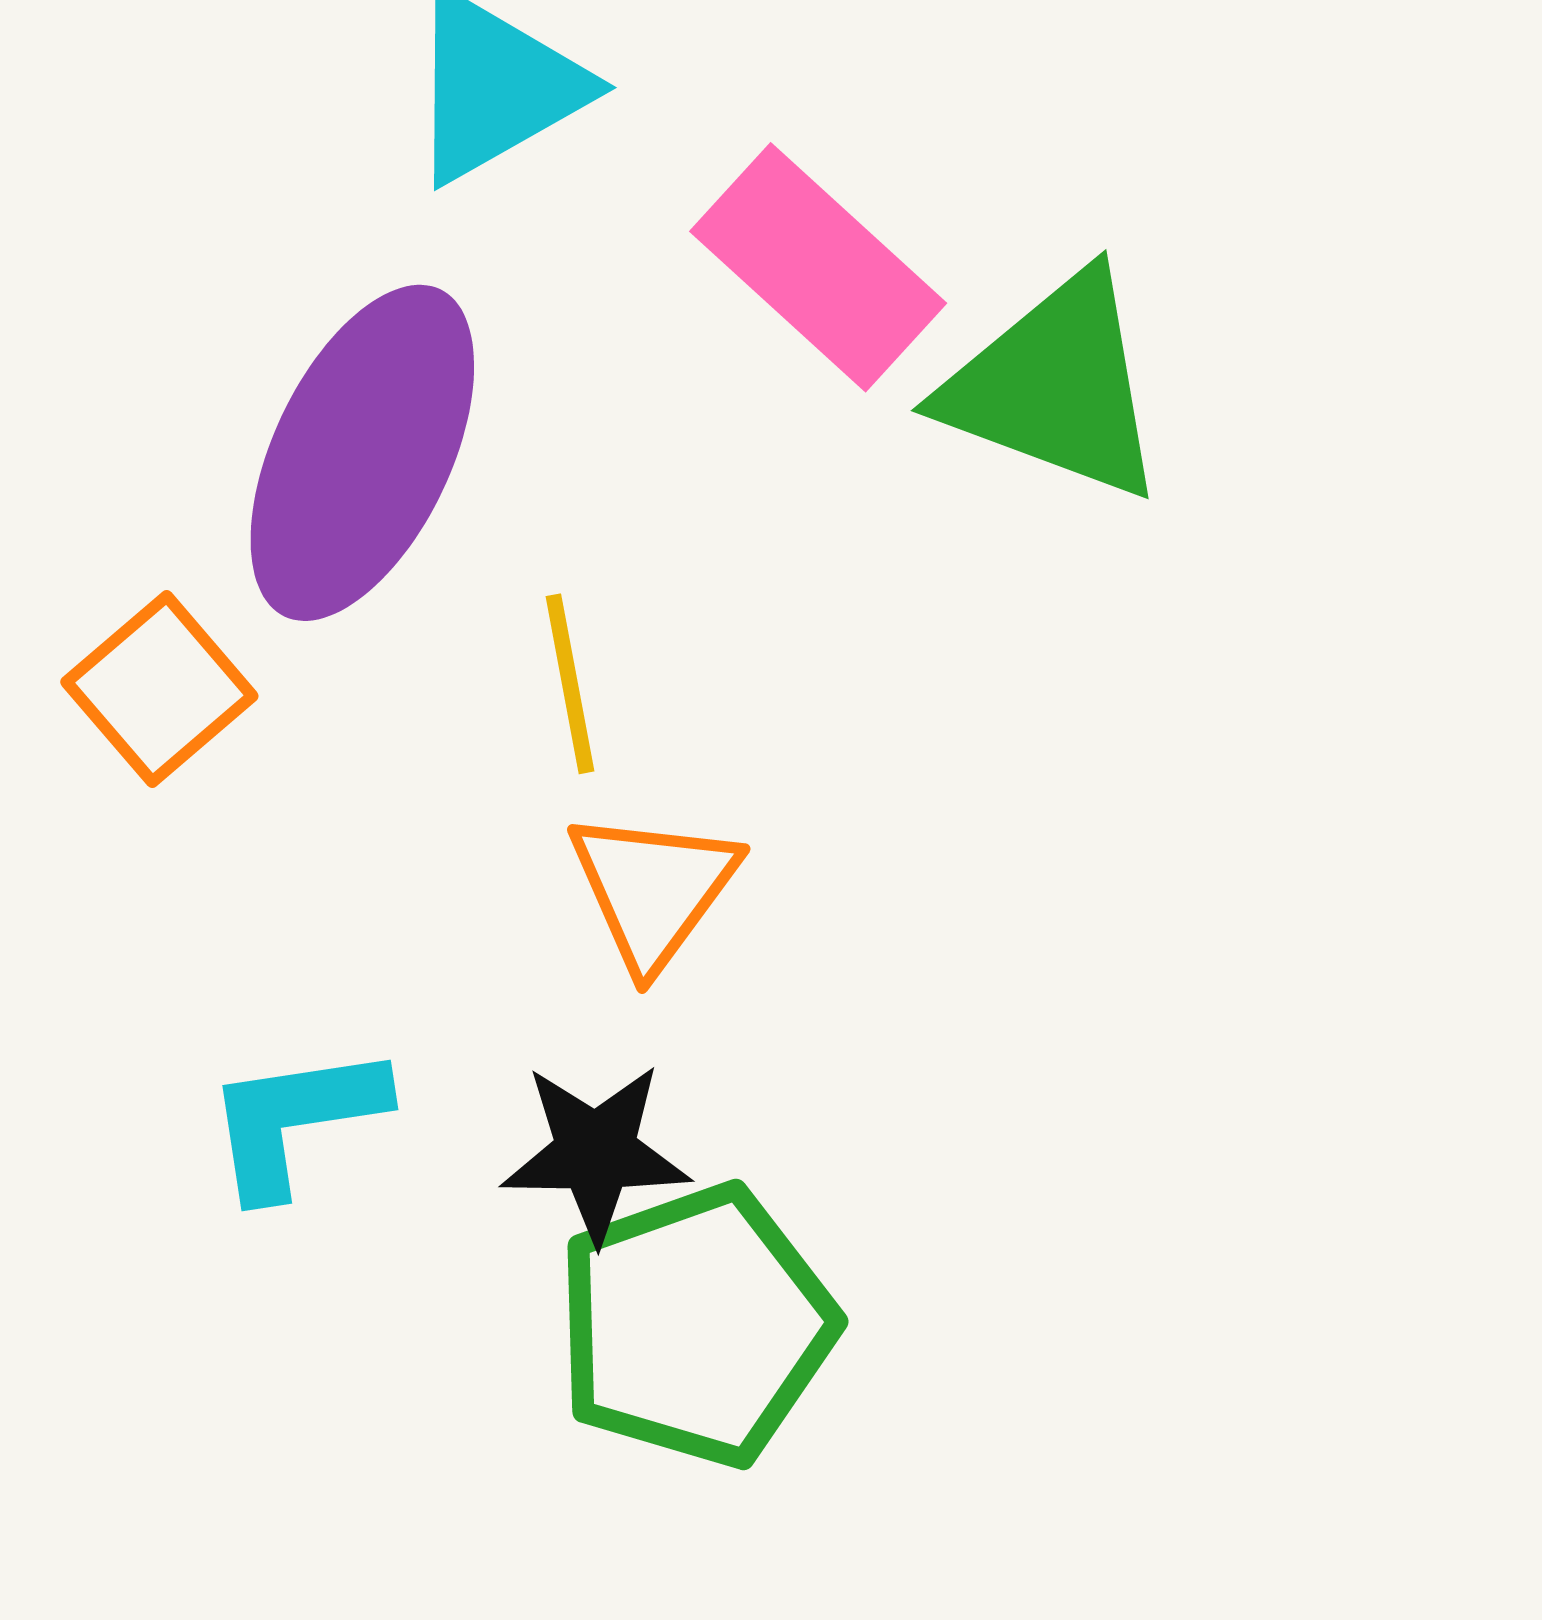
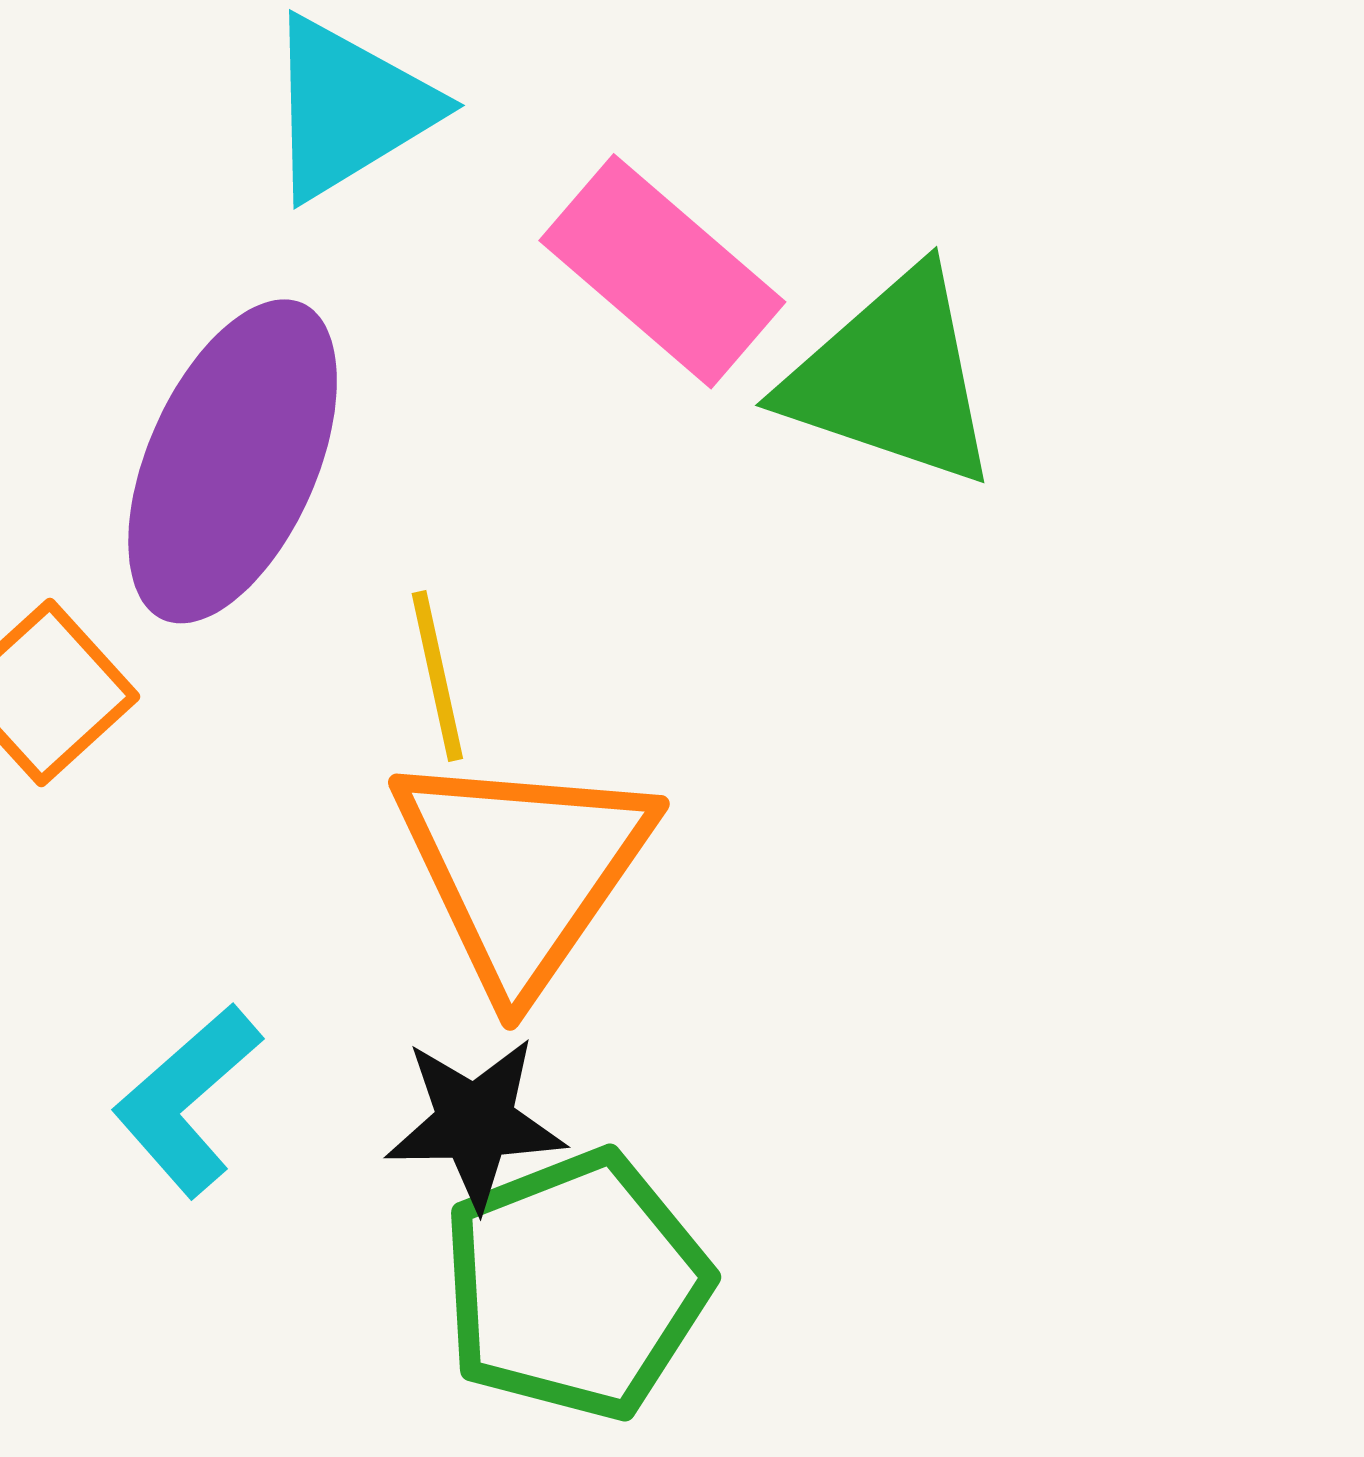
orange triangle: (653, 889) -> (523, 869), size x1.6
cyan L-shape: (295, 1120) -> (187, 1100), turned -31

